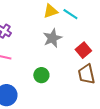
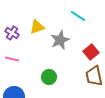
yellow triangle: (50, 11) -> (37, 27), moved

